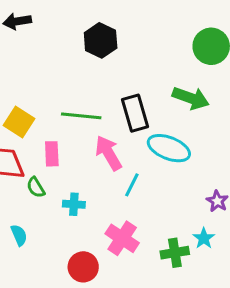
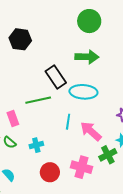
green line: (81, 116) -> (38, 100), moved
pink arrow: (108, 153) -> (91, 131), moved
pink cross: (122, 238) -> (81, 167), moved
red circle: (83, 267) -> (50, 172), moved

